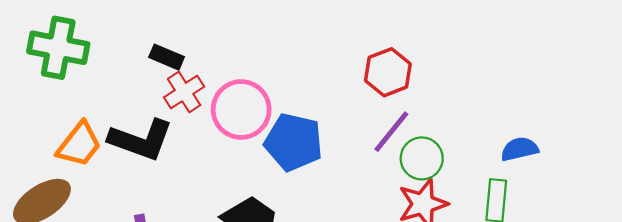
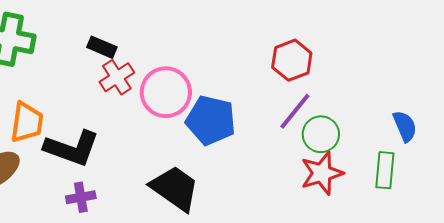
black L-shape: (141, 140) -> (72, 148), moved
orange trapezoid: (79, 144) -> (27, 122), turned -30
blue semicircle: (520, 149) -> (405, 126), turned 80

